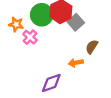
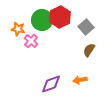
gray square: (76, 22) -> (86, 27), moved
orange arrow: (76, 63) -> (80, 80), moved

